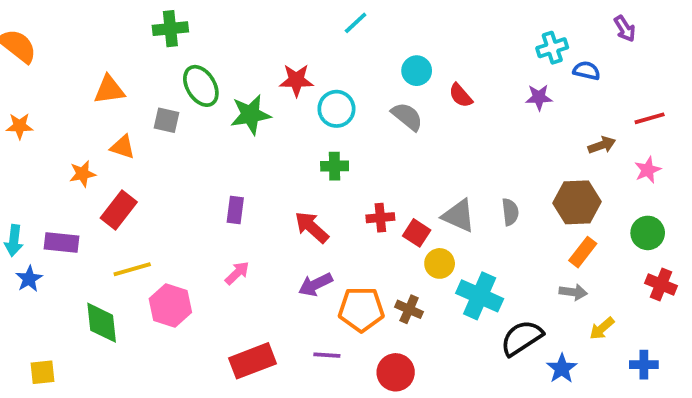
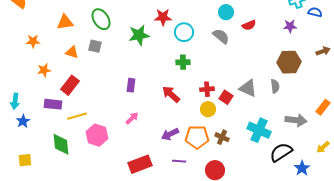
green ellipse: (201, 86) -> (101, 19), moved
red semicircle: (461, 95) -> (249, 25), turned -72
gray square: (167, 120) -> (95, 46), moved
orange star: (20, 126) -> (33, 41), moved
orange star: (83, 174) -> (44, 70), moved
brown hexagon: (577, 202) -> (289, 62), moved
purple rectangle: (62, 242) -> (53, 104), moved
orange rectangle: (583, 252) -> (323, 107), moved
yellow circle: (440, 263) -> (208, 109), moved
purple arrow: (315, 284) -> (170, 134), moved
gray arrow: (573, 292) -> (296, 120), moved, size x1.5
yellow square: (42, 372) -> (25, 160), moved

